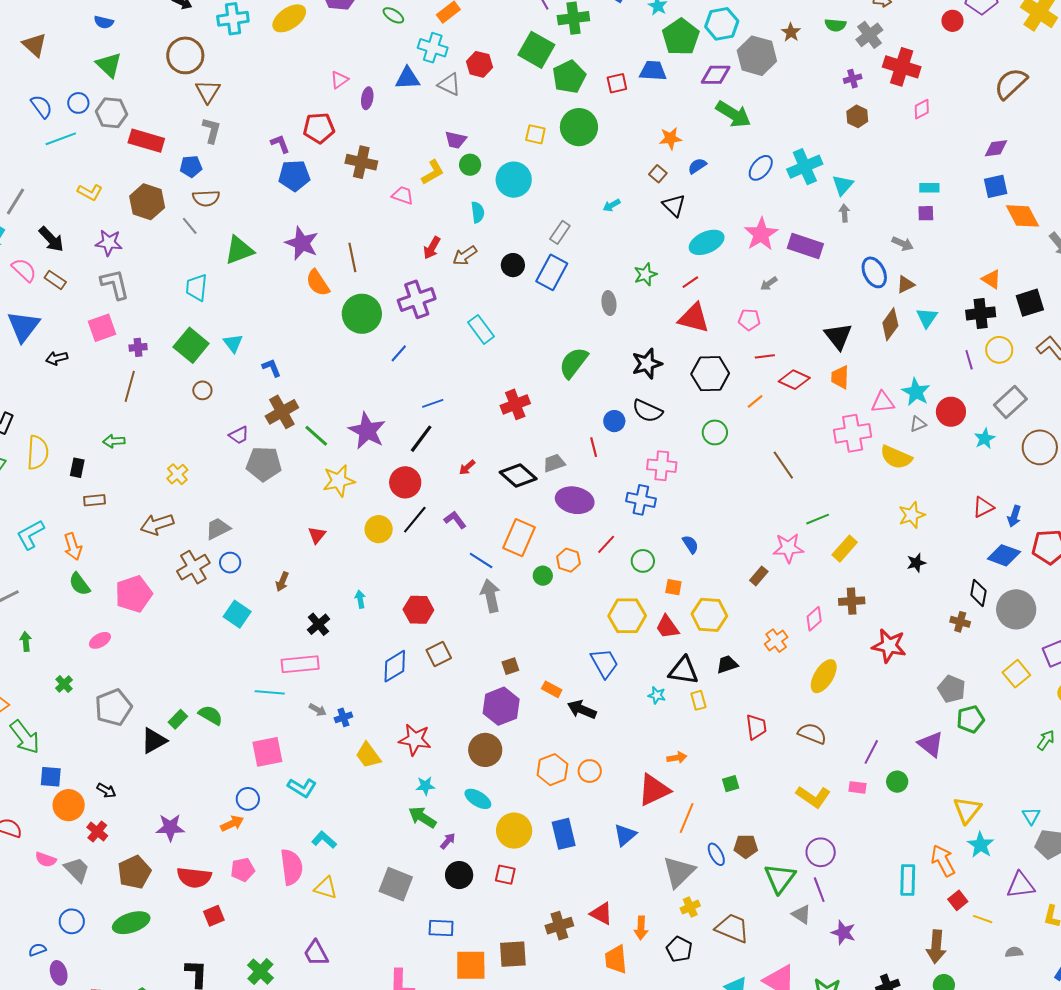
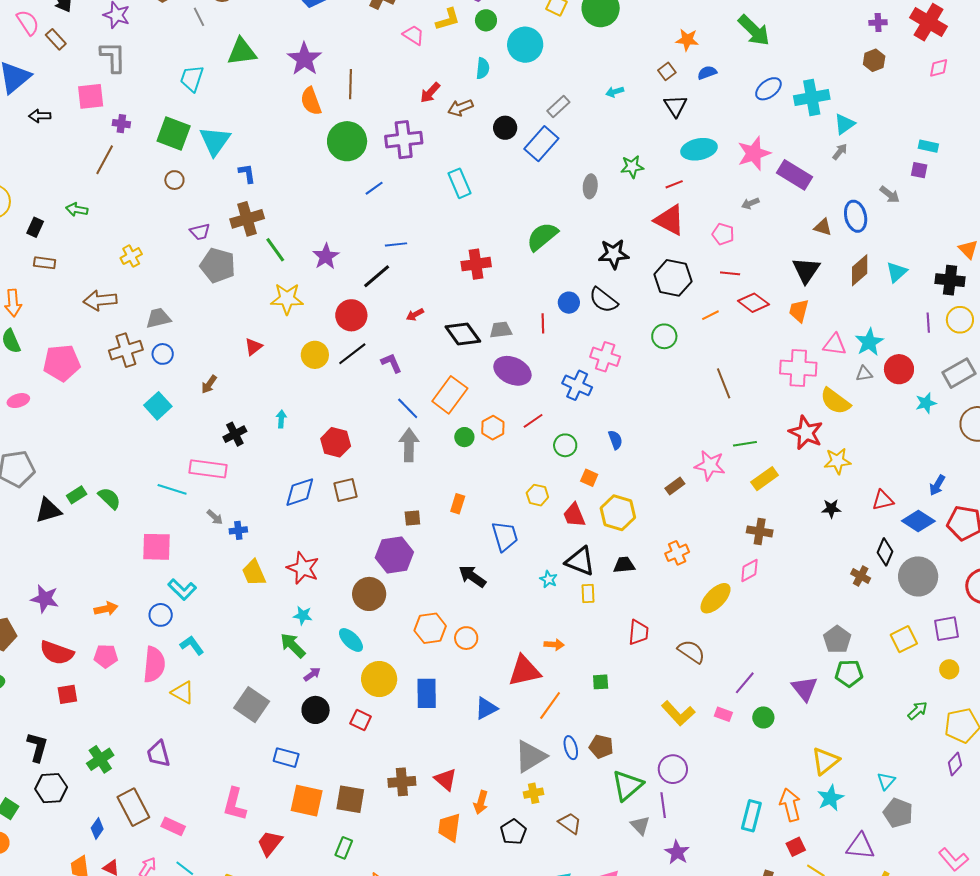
gray arrow: (844, 213) -> (840, 152), turned 30
brown triangle: (906, 285) -> (823, 227), moved, turned 30
cyan triangle: (233, 343) -> (215, 141), size x1.6
green square: (191, 345) -> (174, 134), turned -32
purple star: (367, 431) -> (326, 256), size x0.7
red triangle: (983, 507) -> (883, 500), moved
yellow hexagon: (627, 616) -> (537, 495), size x0.6
pink diamond: (814, 619) -> (749, 570), moved
red star: (889, 646) -> (806, 433), moved
orange rectangle: (552, 689) -> (458, 504), moved, turned 66
blue circle: (248, 799) -> (161, 615), moved
brown trapezoid: (732, 928) -> (570, 823), size x0.7

